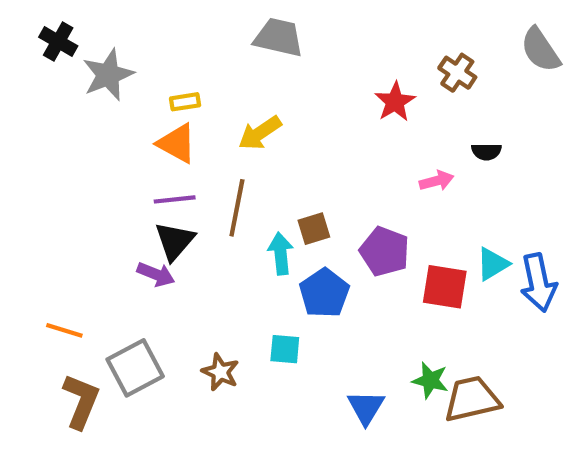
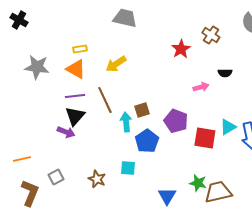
gray star: (108, 75) -> (37, 67), moved, turned 30
brown line: (237, 208) -> (105, 100), turned -36
orange line: (64, 330) -> (22, 159), turned -30
gray square: (135, 368) -> (56, 177), size x0.6

